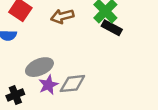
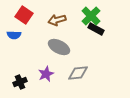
gray ellipse: (39, 67) -> (59, 47), moved, turned 50
gray diamond: (72, 84) -> (78, 73), moved

